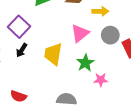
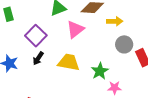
pink triangle: (80, 33) -> (75, 29), moved
yellow trapezoid: (53, 54) -> (69, 62), turned 90

